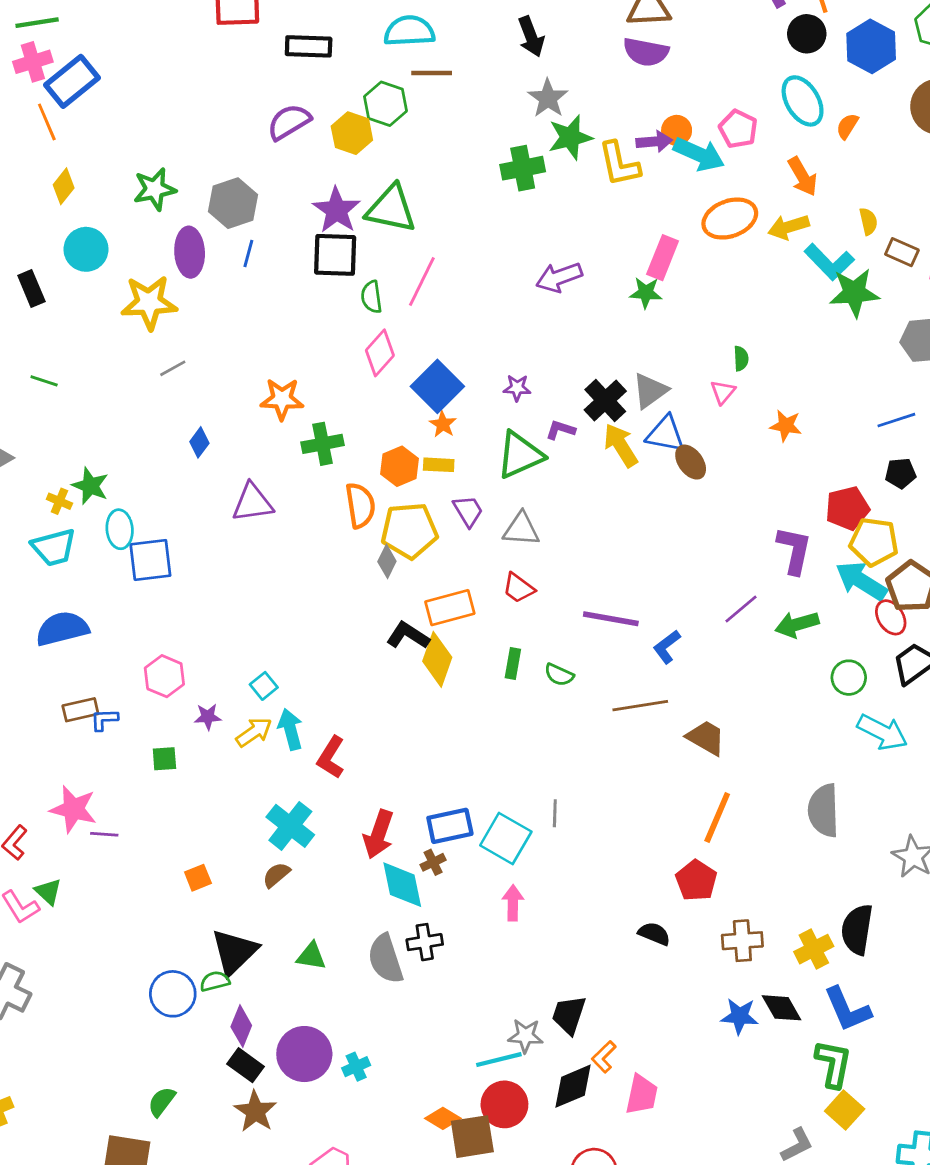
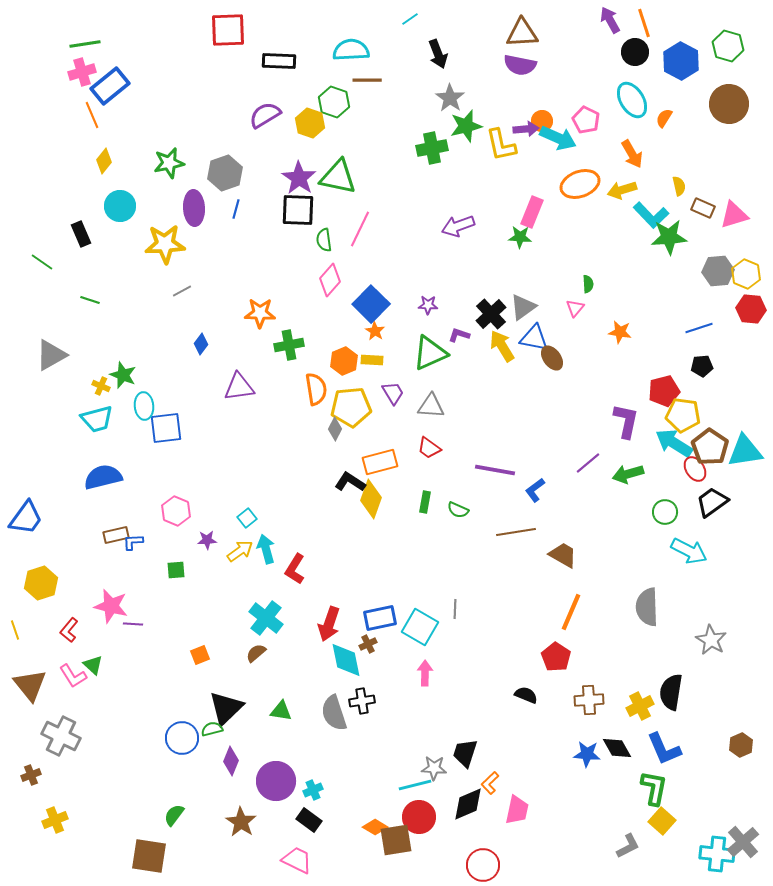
black rectangle: (246, 1065) -> (309, 820), moved

